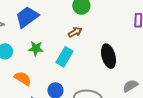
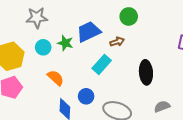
blue trapezoid: (27, 17) -> (89, 32), moved
green star: (36, 49) -> (65, 43), moved

